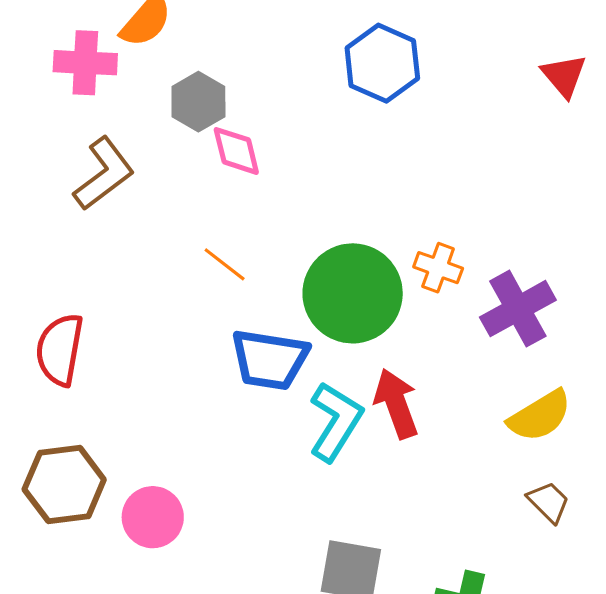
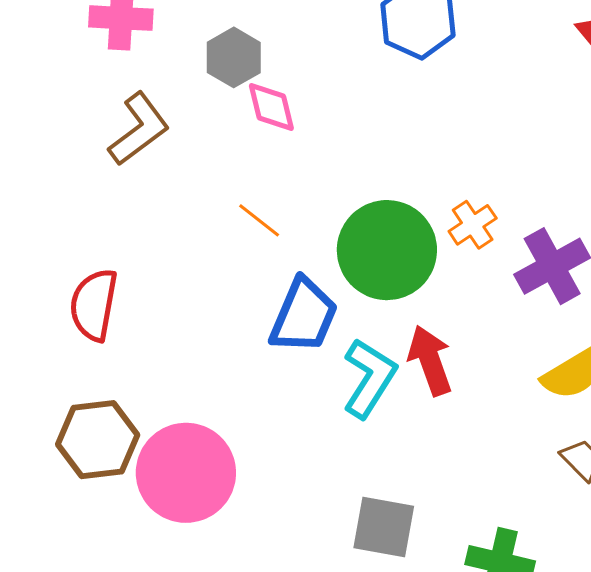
orange cross: (438, 268) -> (473, 225), turned 36
blue trapezoid: (270, 360) -> (304, 316), turned -76
pink circle: (153, 517) -> (186, 473), size x1.6

